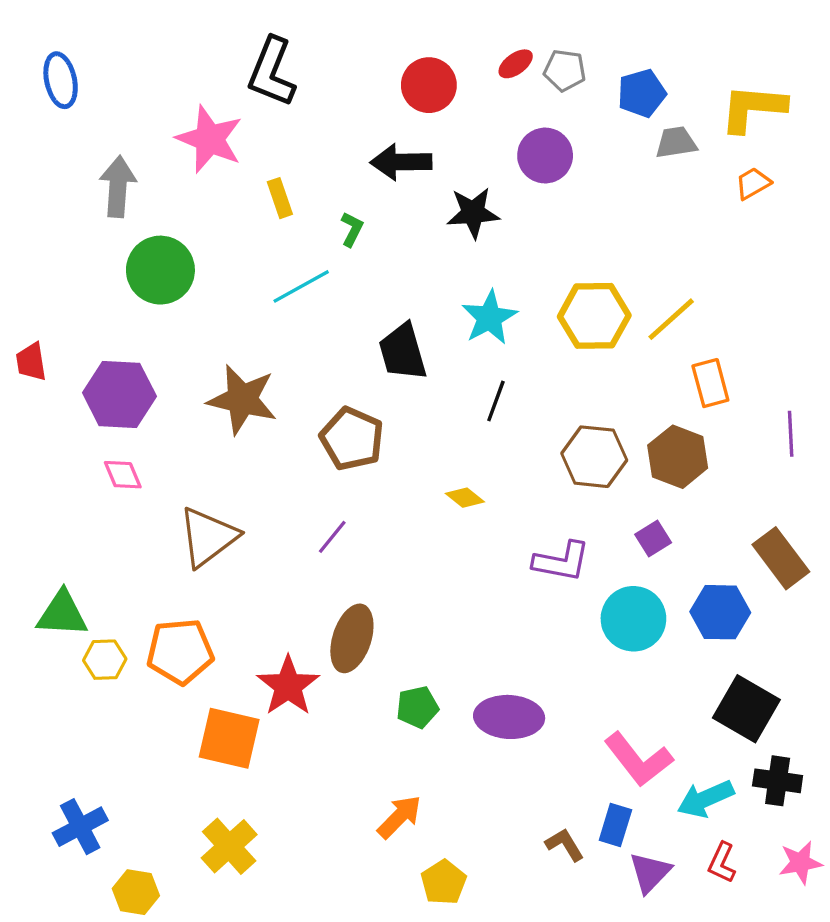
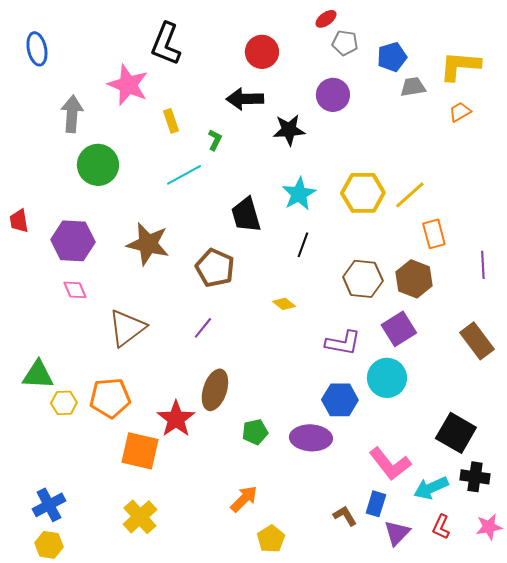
red ellipse: (516, 64) -> (326, 19), moved
purple square: (653, 539) -> (399, 329), size x1.6
blue hexagon: (720, 612) -> (340, 400), moved
yellow hexagon: (136, 892) -> (49, 545), moved

